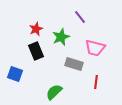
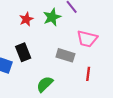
green star: (61, 37) -> (52, 17), moved
black rectangle: (36, 51) -> (23, 52), moved

